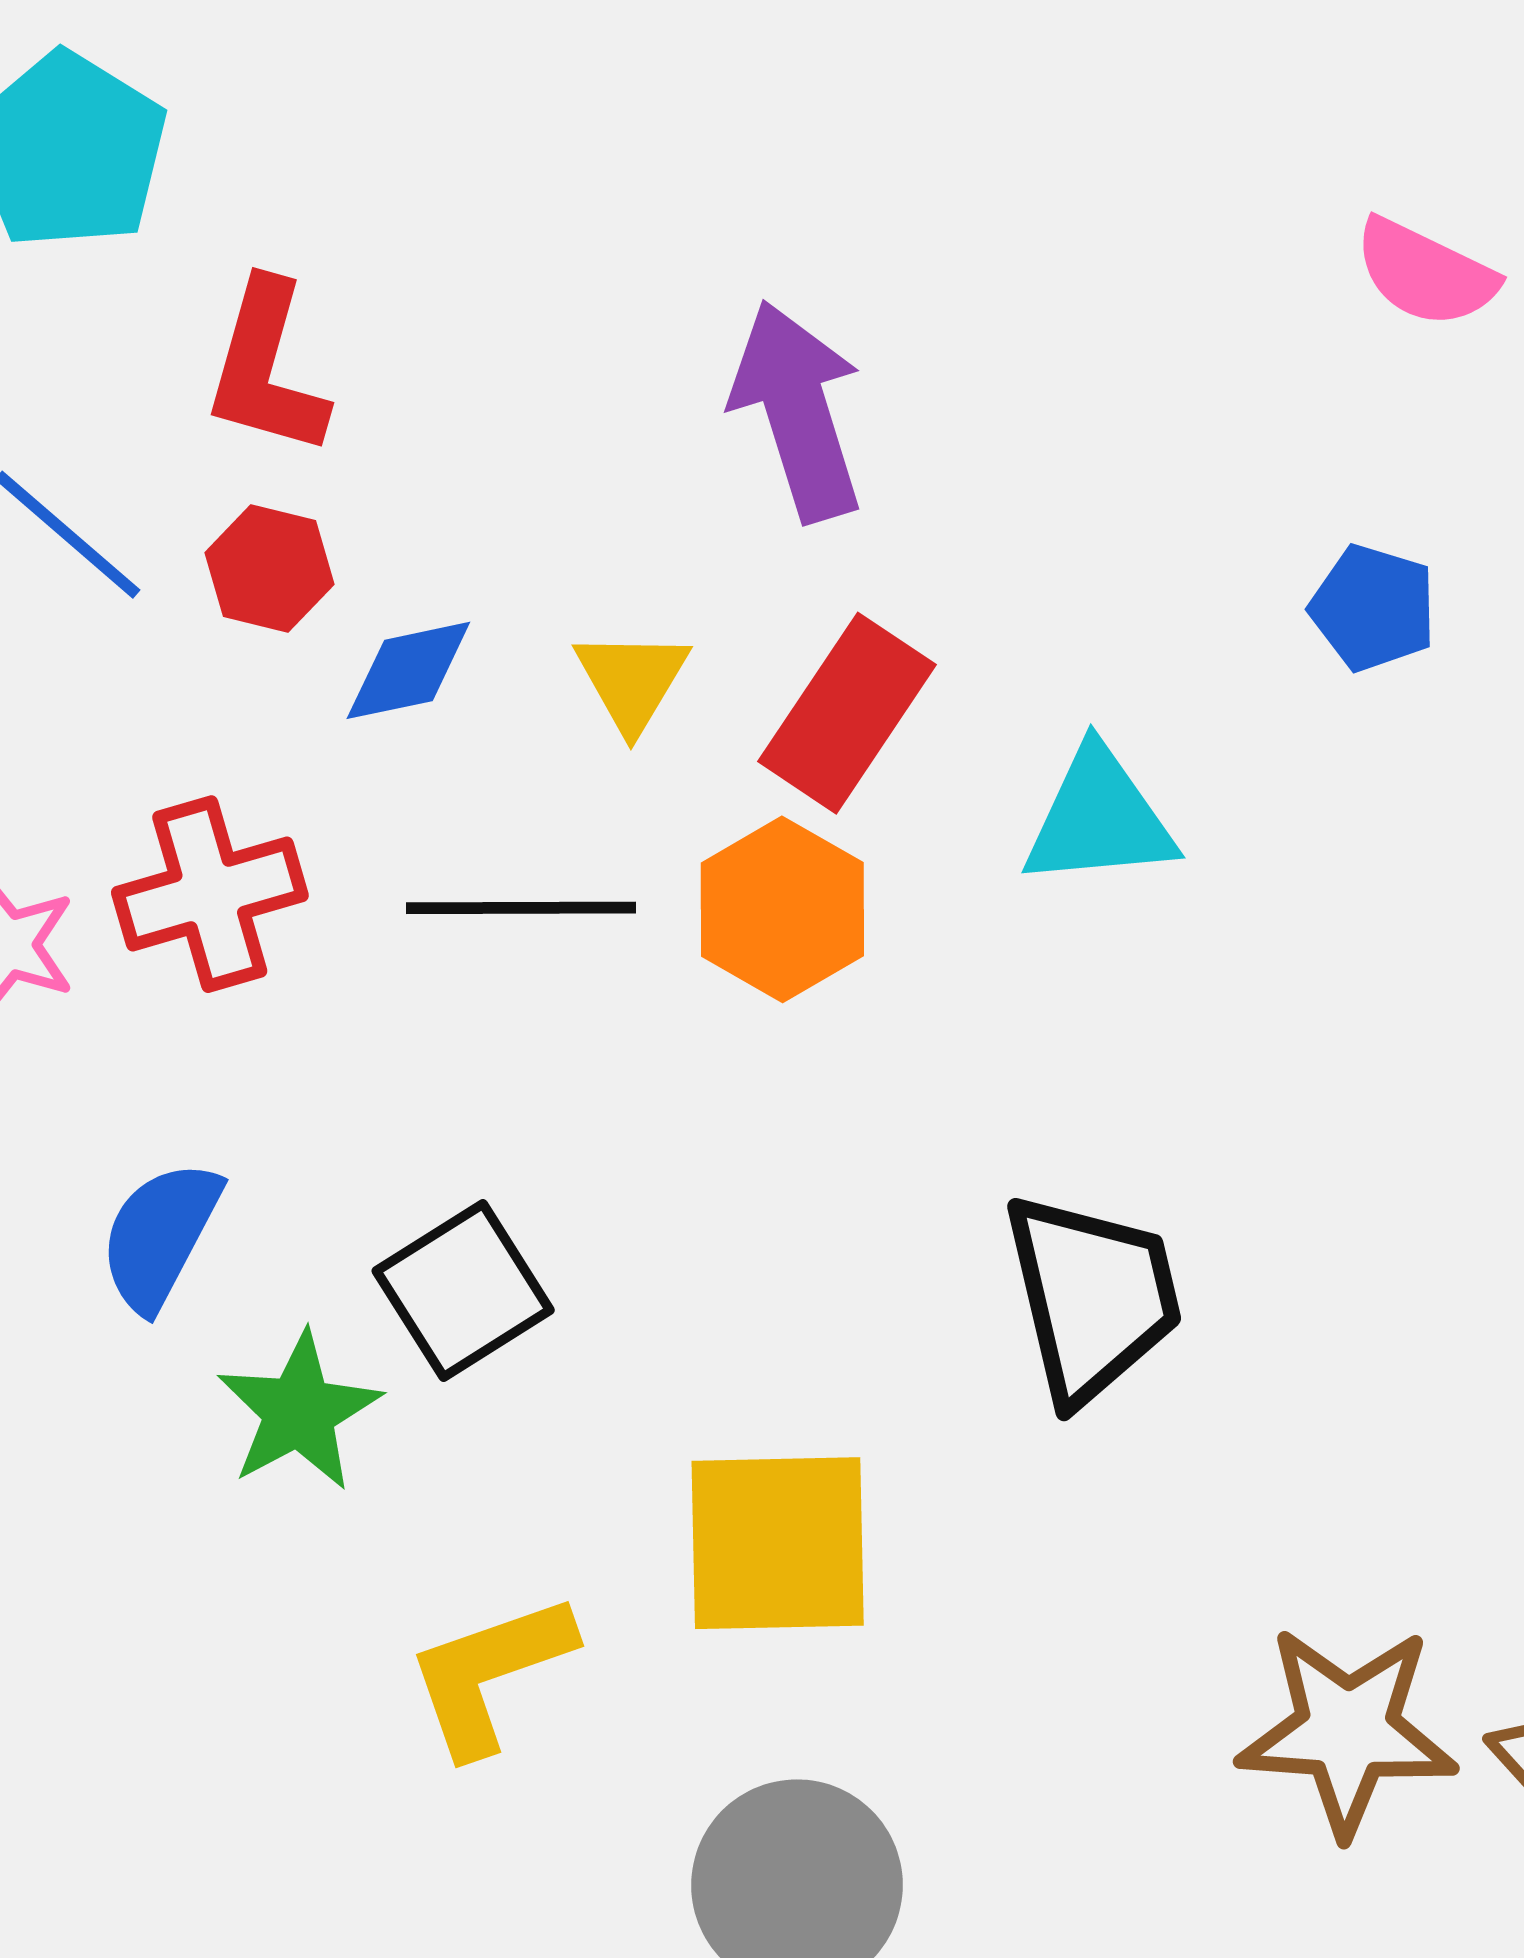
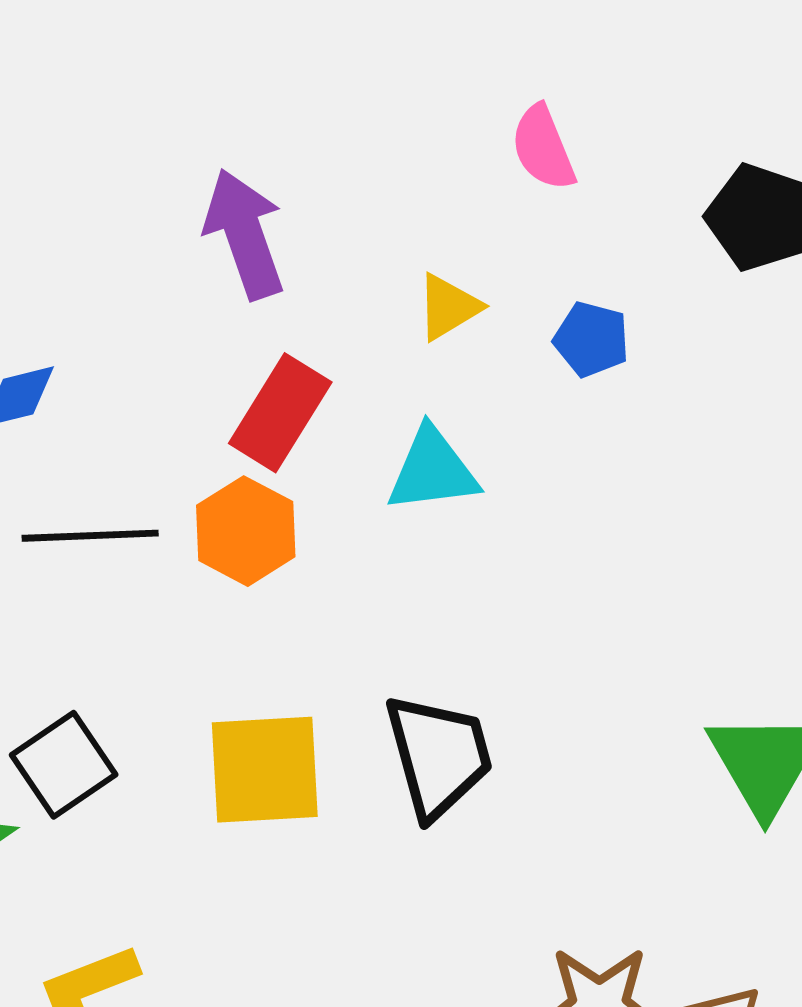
pink semicircle: (1425, 273) -> (543, 148), moved, turned 44
yellow triangle: (632, 680) -> (448, 307), moved, turned 30
yellow square: (778, 1543) -> (265, 770), moved

